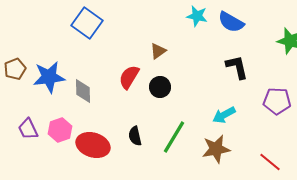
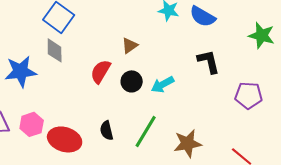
gray diamond: (83, 91) -> (55, 50), moved
cyan arrow: (224, 115) -> (163, 84), moved

